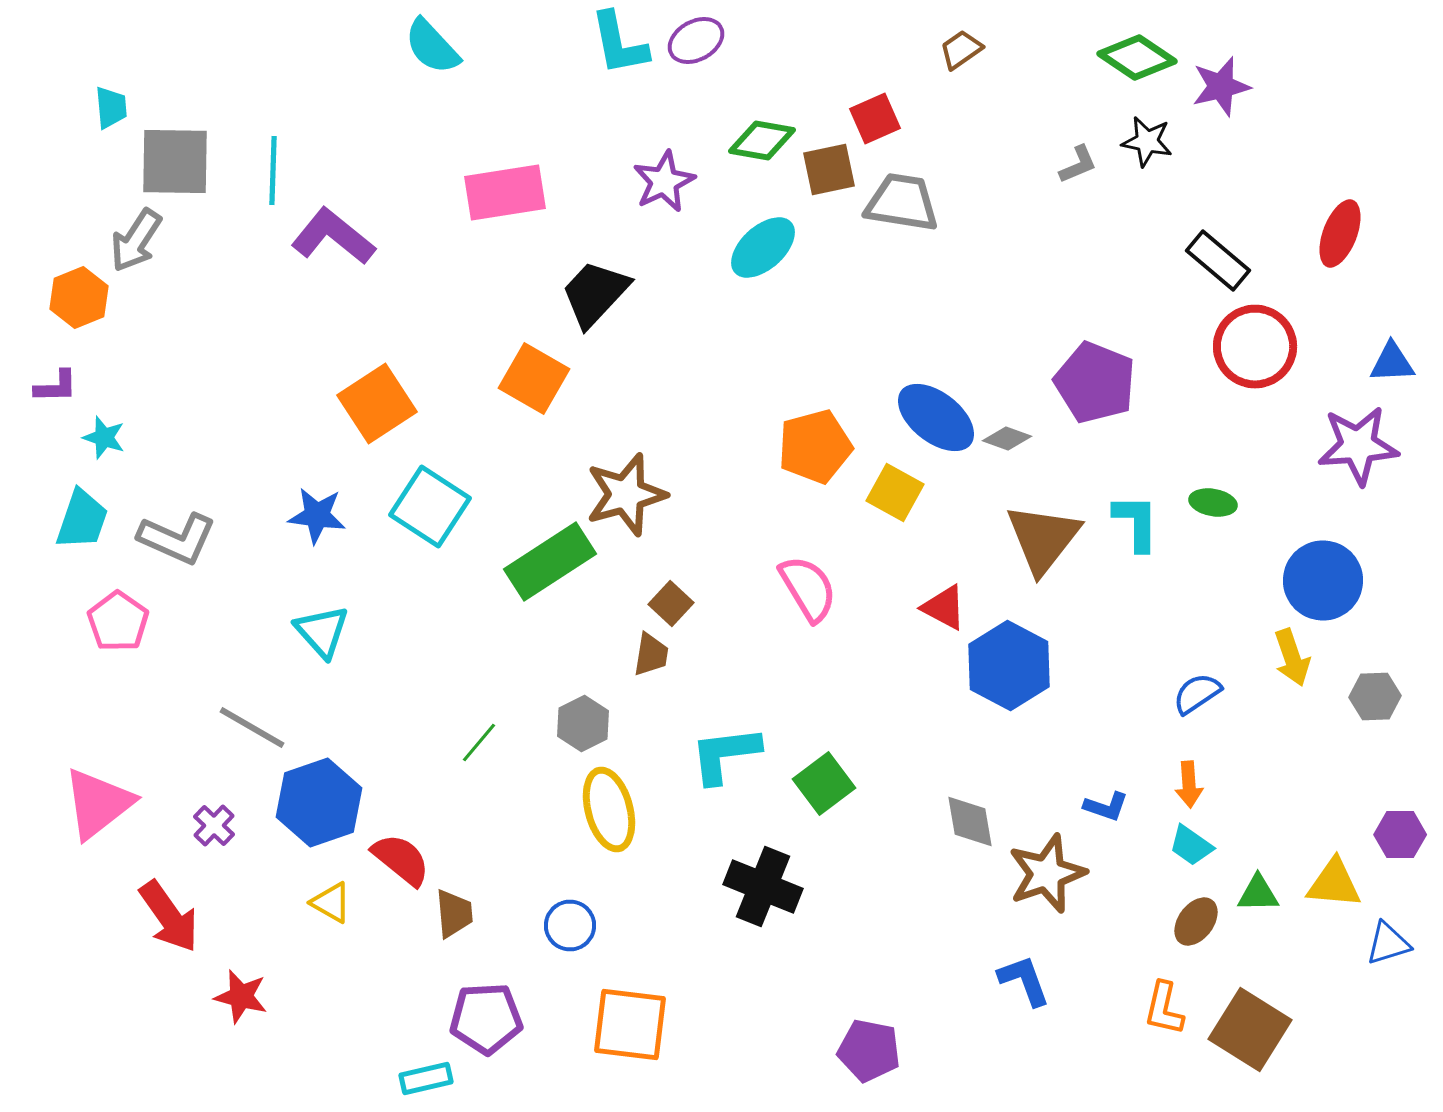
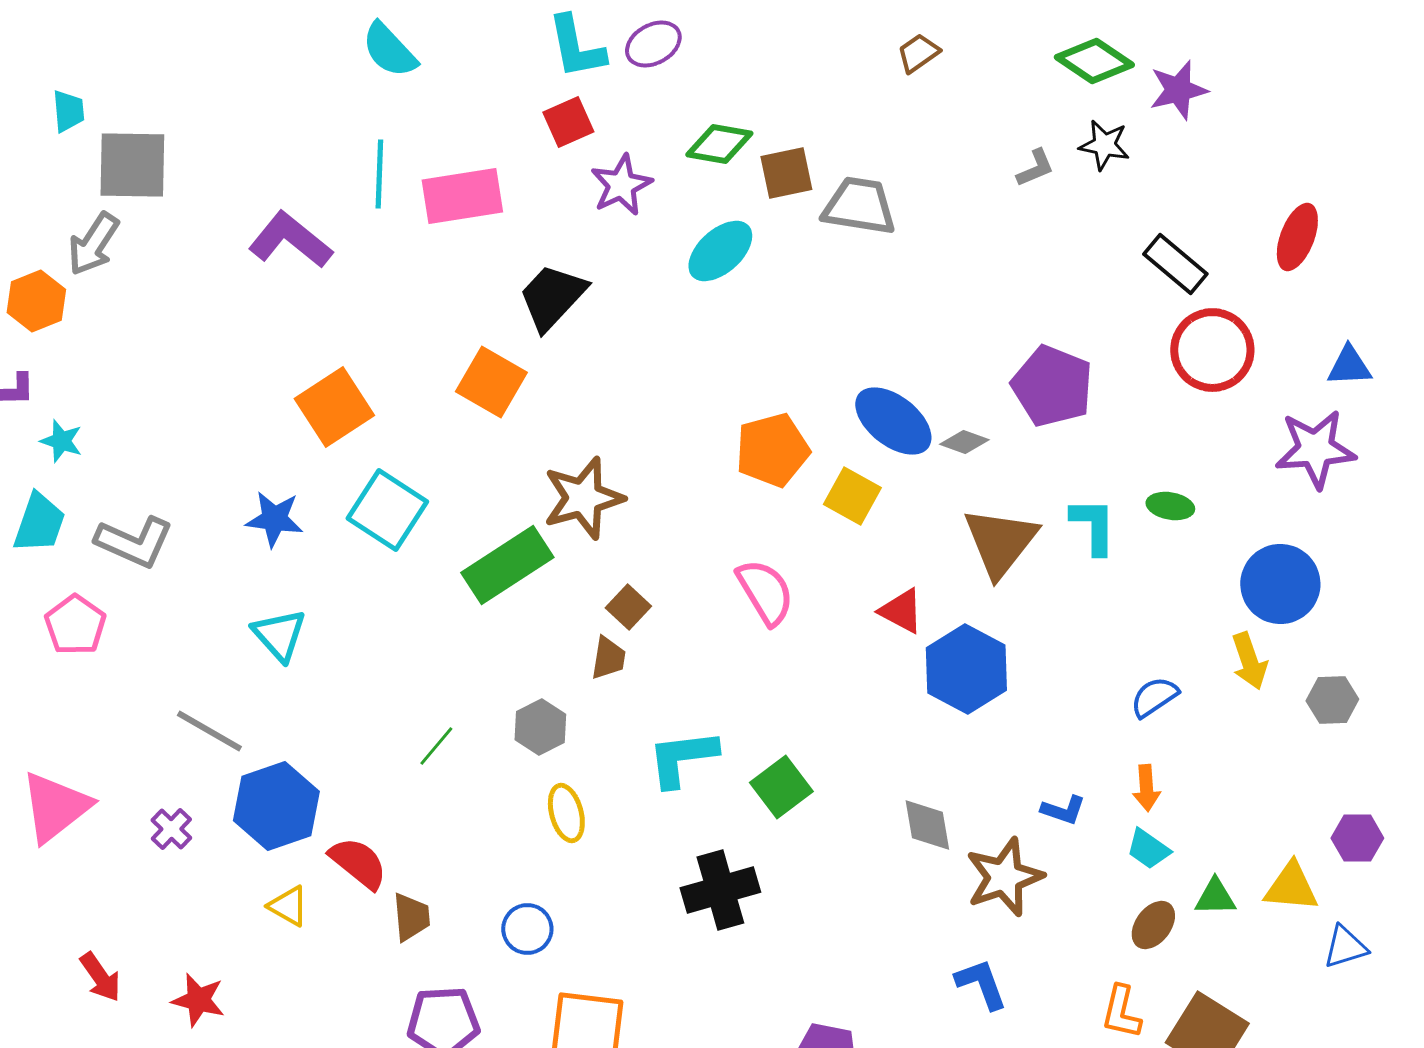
red square: (875, 118) -> (568, 122), moved
cyan line: (273, 170) -> (379, 174), moved
yellow ellipse: (609, 810) -> (566, 813), size x0.7
black cross: (763, 886) -> (720, 890), turned -38
red arrow: (169, 916) -> (100, 977), moved, size x0.7

